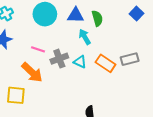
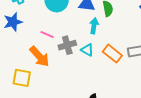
cyan arrow: (85, 37) -> (94, 26), turned 35

